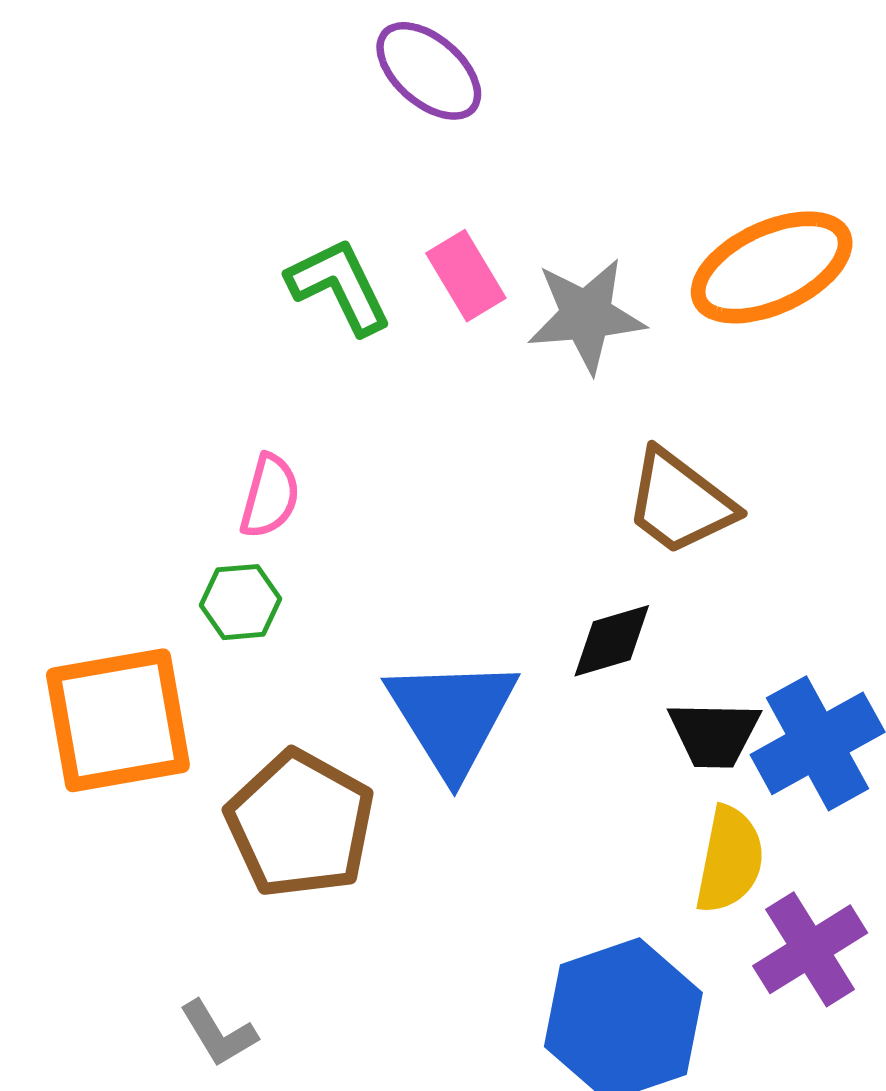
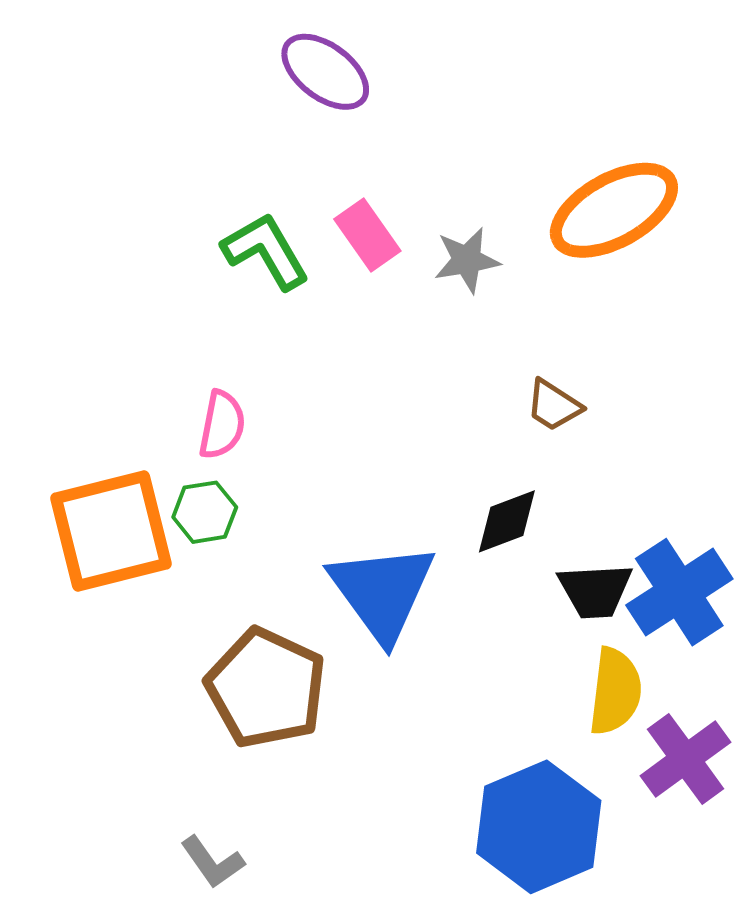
gray star: (586, 316) -> (467, 260), size x0.7
brown trapezoid: (680, 502) -> (554, 405), size x0.6
orange square: (118, 720) -> (111, 531), moved

